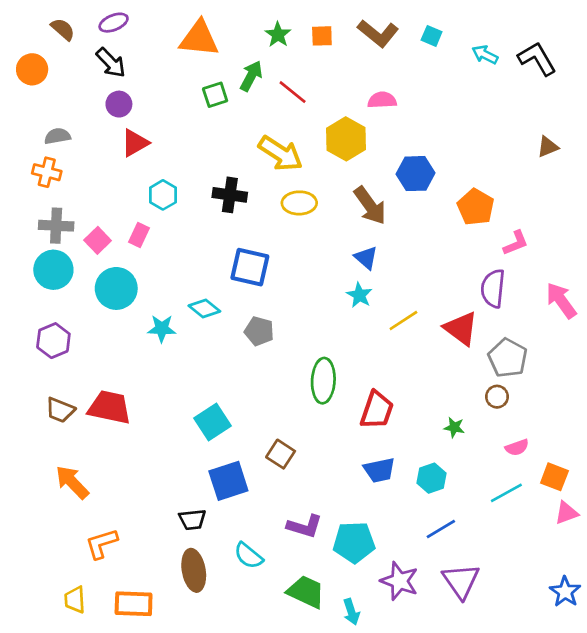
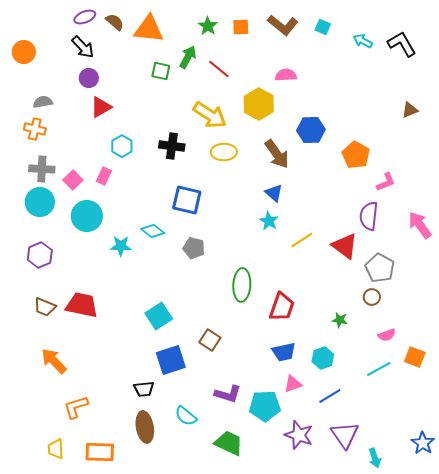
brown semicircle: (63, 29) -> (115, 22), moved
green square: (215, 95) -> (161, 71), turned 30
pink triangle: (566, 513) -> (293, 384), moved
cyan arrow: (351, 612) -> (375, 458), moved

